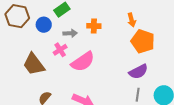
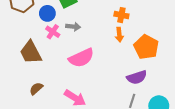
orange arrow: (132, 20) -> (119, 35), moved
orange cross: (94, 26) -> (121, 15), moved
pink cross: (60, 50) -> (53, 32), moved, turned -32

